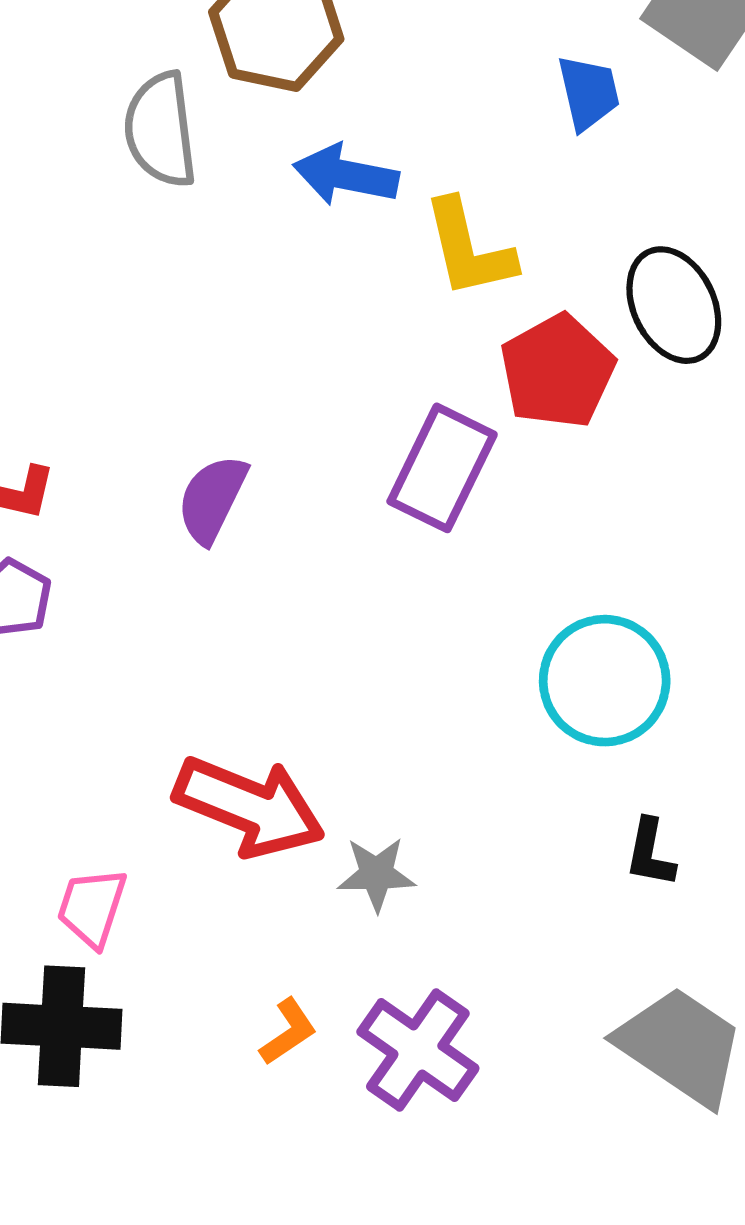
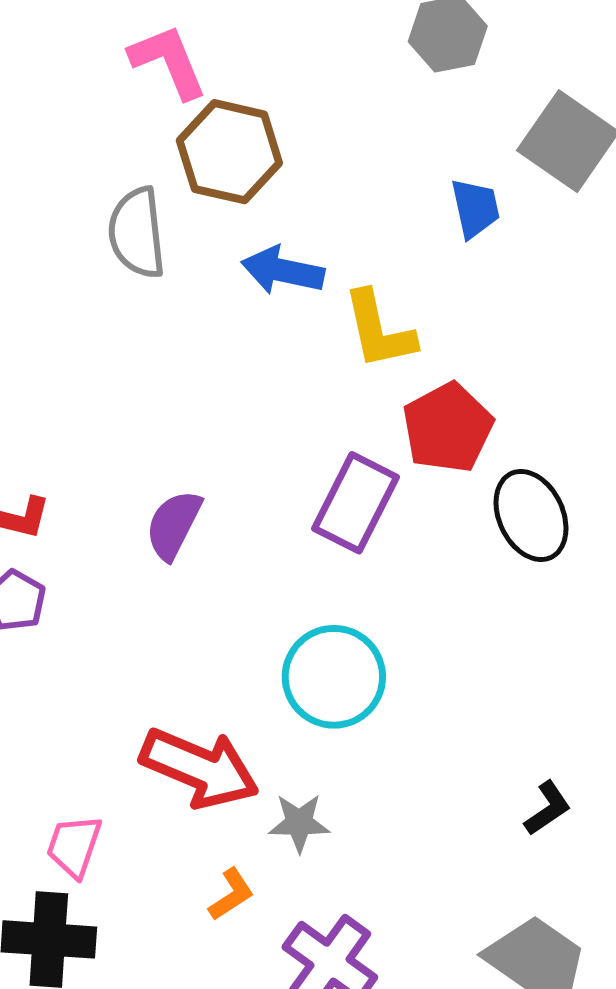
black ellipse: (674, 305) -> (531, 515), moved
cyan circle: (605, 681) -> (334, 677), moved
black L-shape: (650, 853) -> (548, 808), moved, turned -136
orange L-shape: (288, 1032) -> (231, 894), moved

